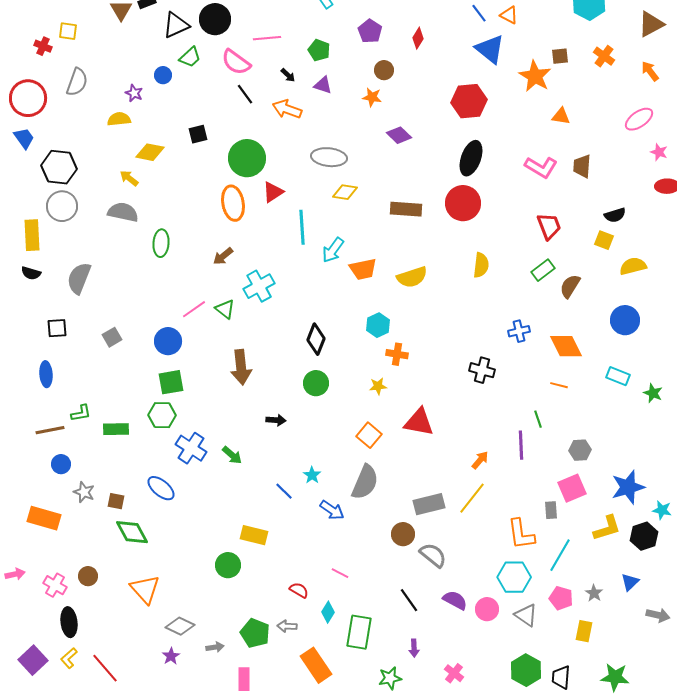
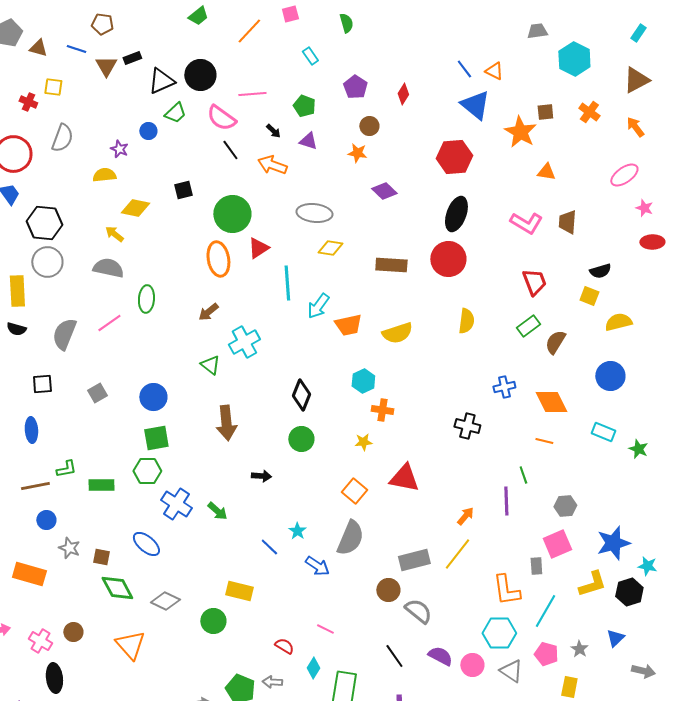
pink line: (194, 309) -> (109, 323), moved
gray diamond: (180, 626) -> (165, 601), moved

